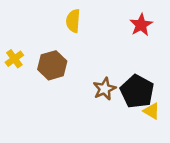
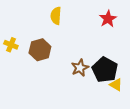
yellow cross: (14, 59) -> (11, 45), turned -32

